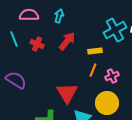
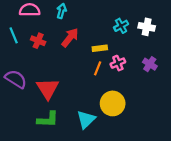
cyan cross: (115, 30) -> (121, 26), size x0.6
pink cross: (112, 76) -> (118, 63), moved
red triangle: (67, 93) -> (48, 89), moved

